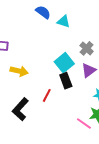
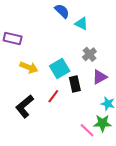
gray cross: (87, 48) -> (89, 54), moved
cyan square: (64, 63) -> (60, 69), moved

